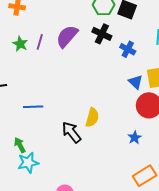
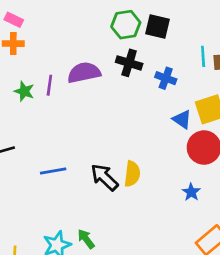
purple semicircle: (67, 36) -> (84, 73), turned 45
black arrow: (72, 132) -> (104, 177), moved
green arrow: (20, 145) -> (86, 239), moved

